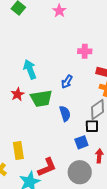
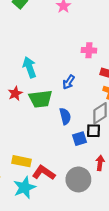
blue square: (81, 142) -> (79, 139), moved
yellow rectangle: (18, 151) -> (21, 161), moved, turned -72
red L-shape: (47, 167) -> (44, 173), turned -125

